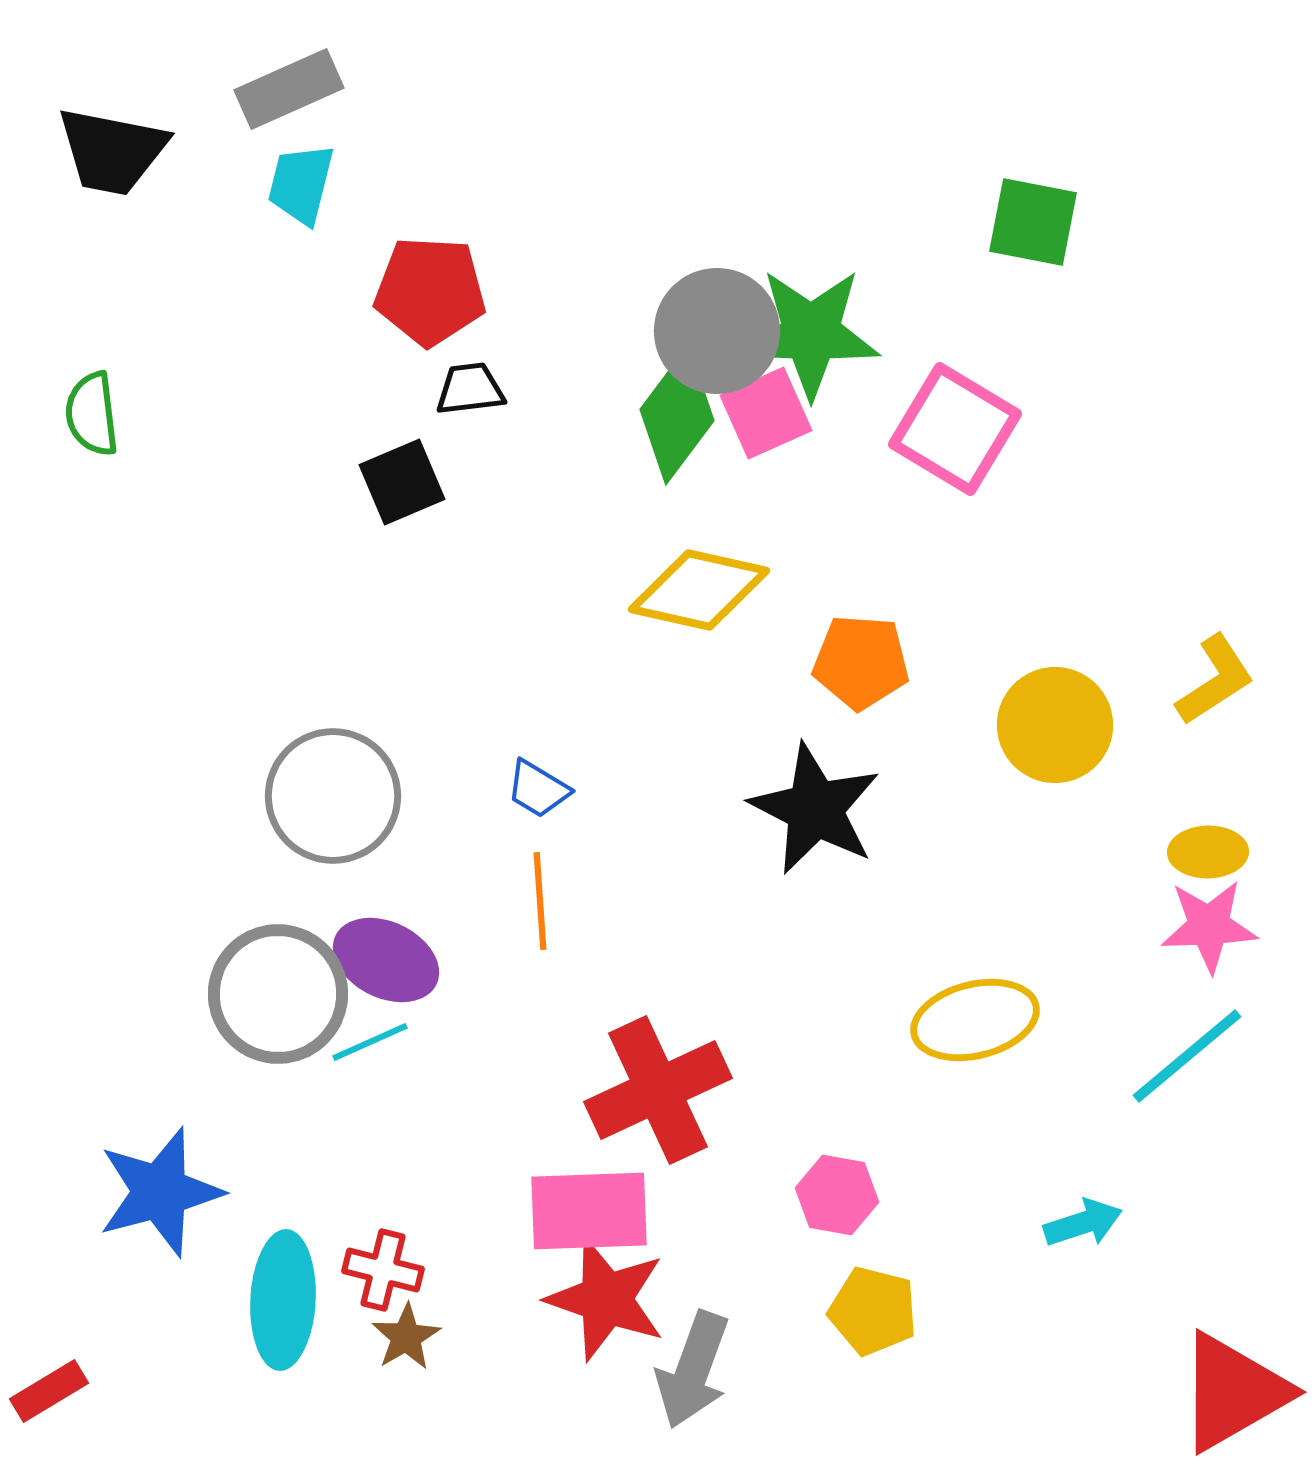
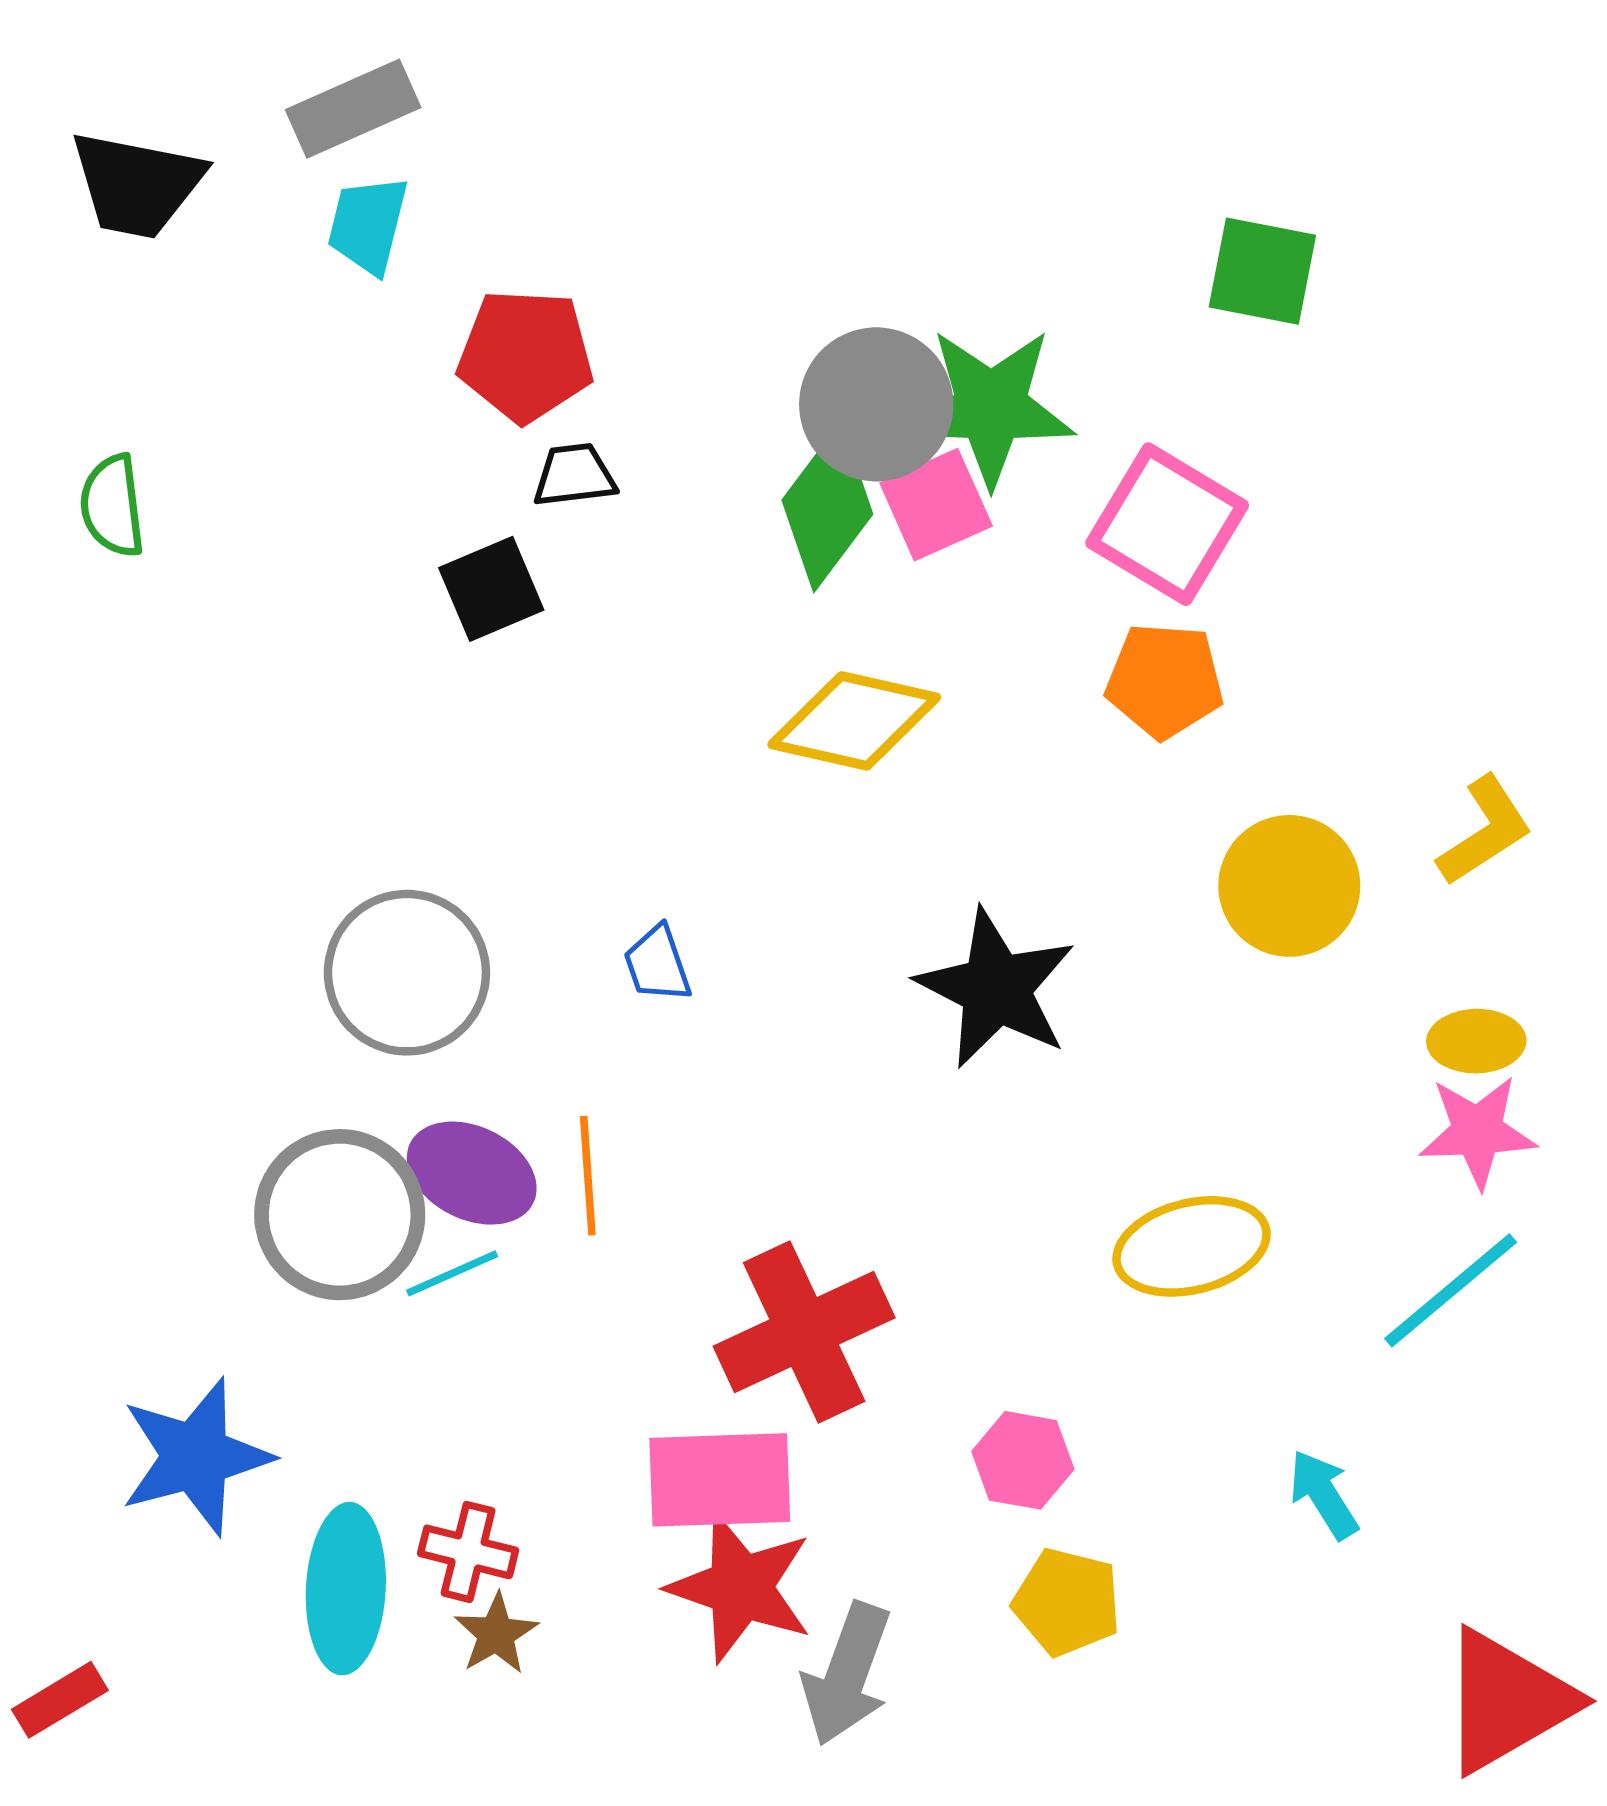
orange pentagon: (861, 662) -> (1165, 681), moved
blue trapezoid: (538, 789) -> (657, 964), turned 40
orange line: (540, 901) -> (588, 1176), moved
cyan arrow: (1083, 1223) -> (1324, 1494), turned -104

